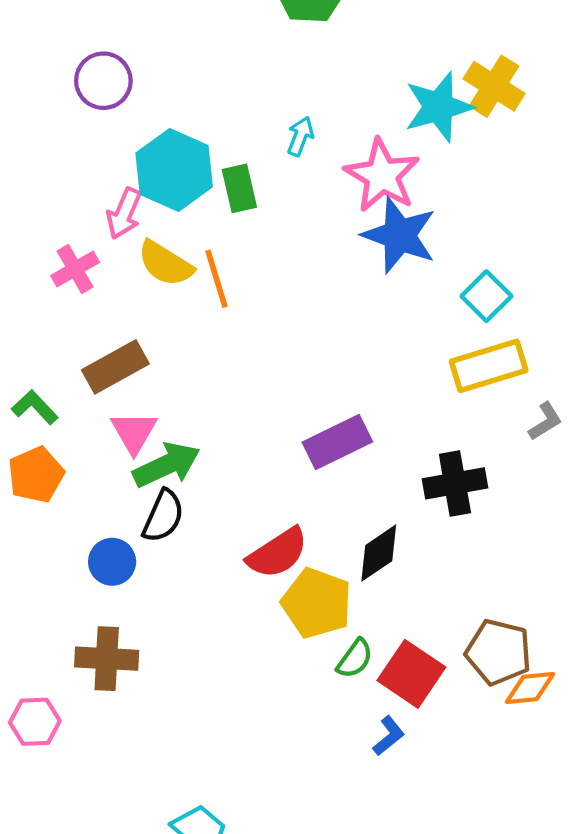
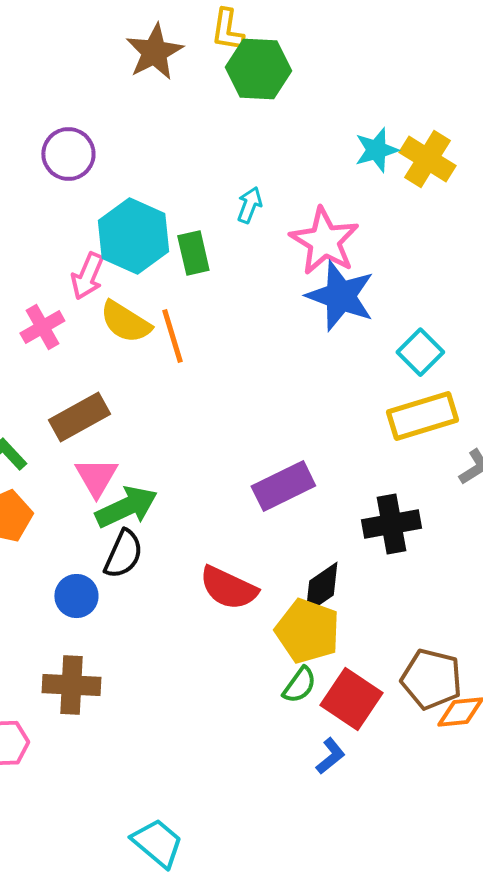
cyan star: (439, 107) -> (376, 150), moved, size x0.7
red semicircle: (278, 553) -> (228, 588), turned 58
yellow pentagon: (317, 603) -> (307, 631), moved

